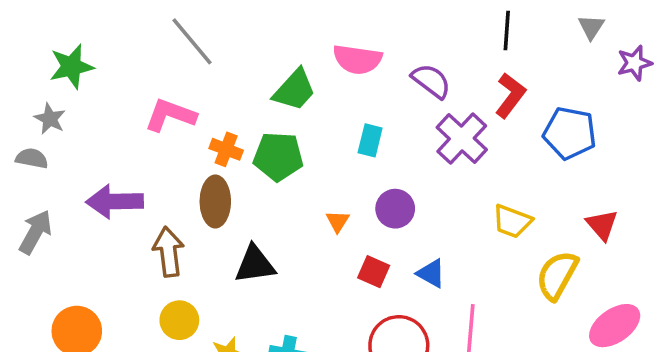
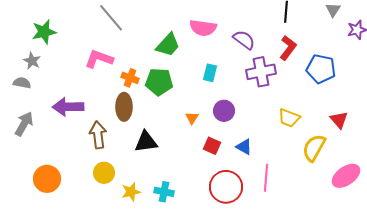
purple cross: (462, 139) -> (261, 72), turned 36

